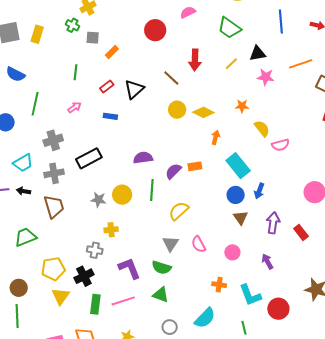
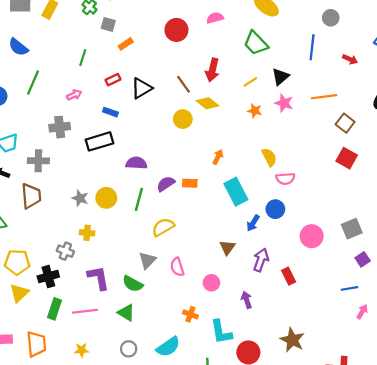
black triangle: (258, 54) -> (280, 77), turned -42
orange star: (242, 106) -> (255, 111), moved
yellow diamond: (203, 112) -> (208, 103), moved
gray cross: (53, 140) -> (60, 127), moved
black rectangle: (89, 158) -> (100, 141), moved
blue circle: (236, 195) -> (275, 209), moved

